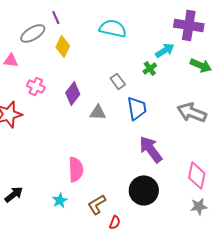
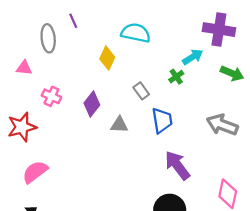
gray ellipse: (33, 33) -> (48, 38), turned -65
yellow diamond: (63, 46) -> (107, 58), moved
pink semicircle: (76, 169) -> (35, 172), moved, turned -125

